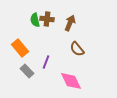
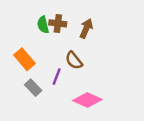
brown semicircle: (77, 49) -> (74, 60), moved
pink diamond: (71, 81) -> (87, 100), turned -40

